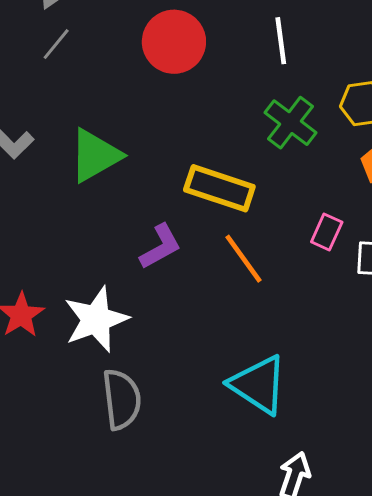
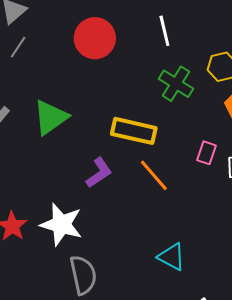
white star: (96, 319) -> (61, 224), turned -30
cyan triangle: (258, 385) -> (172, 257), size x0.7

